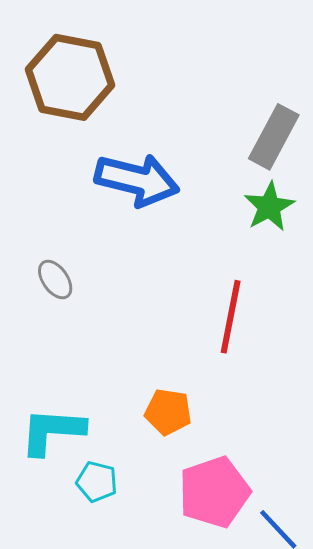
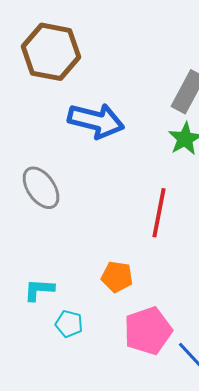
gray ellipse: (55, 280) -> (41, 188), size x1.6
cyan L-shape: (52, 431) -> (39, 290), size x0.7

